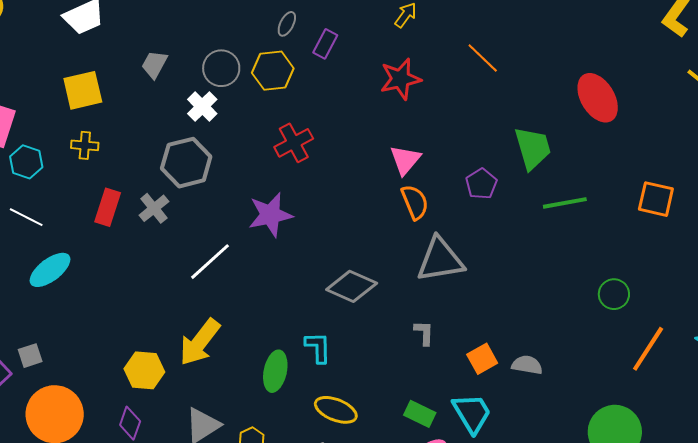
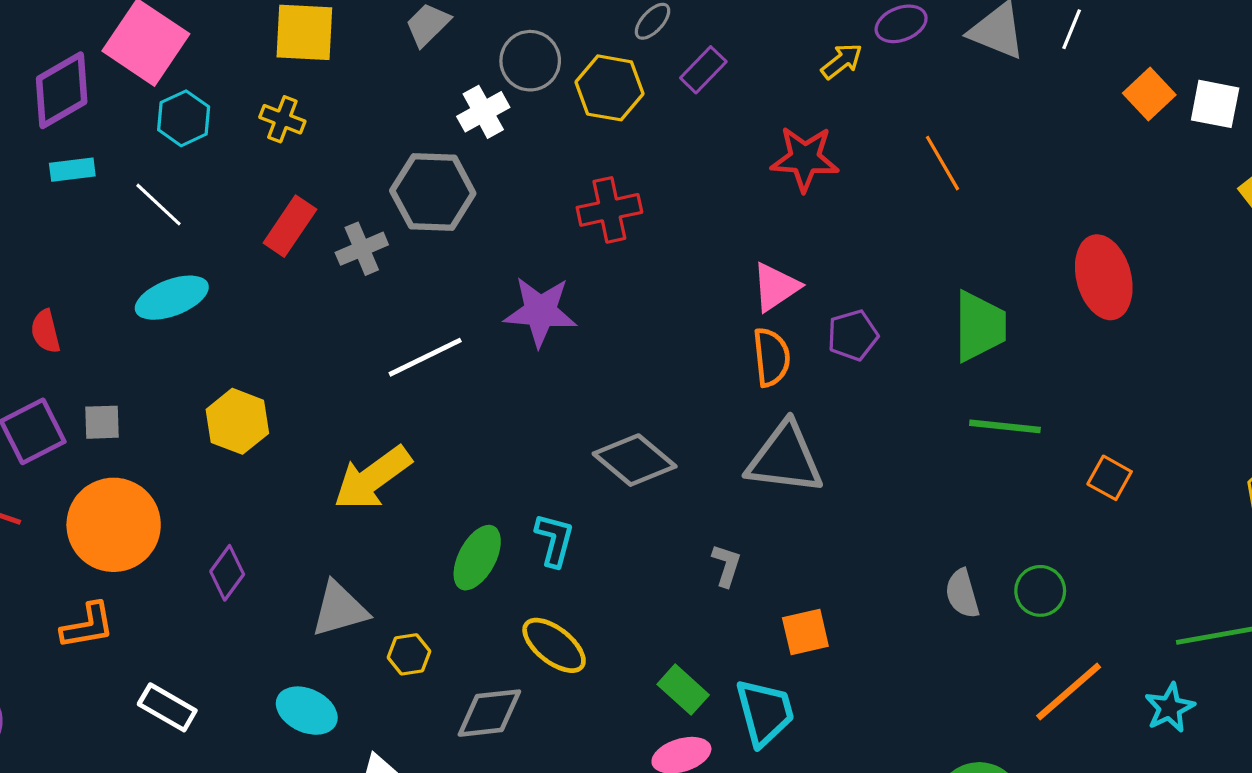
purple pentagon: (481, 184) -> (853, 335), moved
orange square: (656, 199) -> (1110, 478), moved, size x0.7
gray semicircle: (527, 365) -> (962, 594), moved, turned -132
yellow hexagon: (144, 370) -> (237, 421), moved

